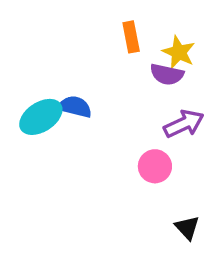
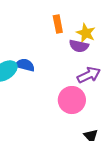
pink circle: (155, 166) -> (72, 100), size x1.4

